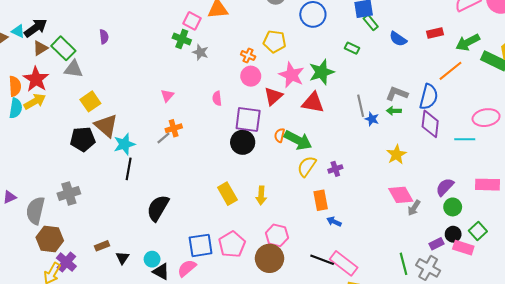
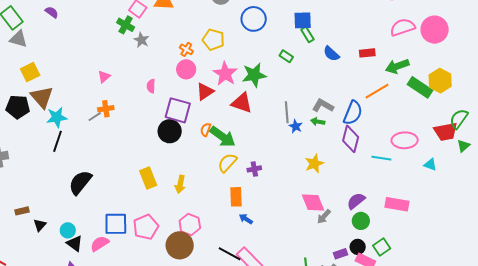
purple semicircle: (104, 37) -> (52, 12), turned -56

